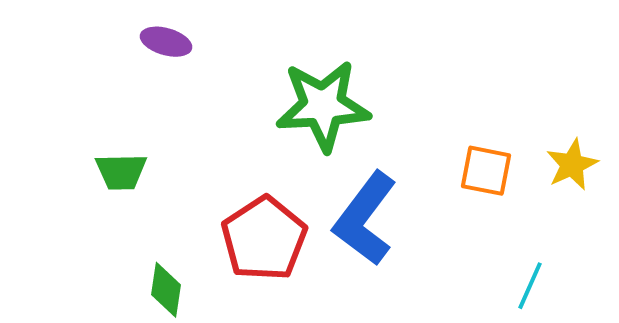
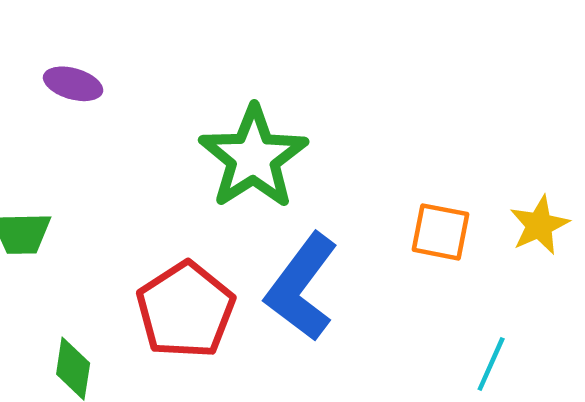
green star: (323, 106) -> (253, 157), turned -30

